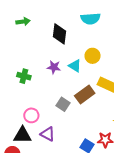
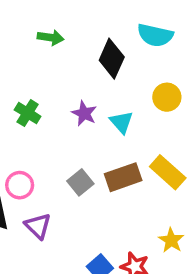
cyan semicircle: (90, 19) -> (155, 35), moved
green arrow: (23, 22) -> (51, 38), moved
yellow circle: (93, 56) -> (167, 97), moved

